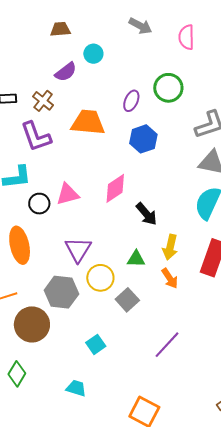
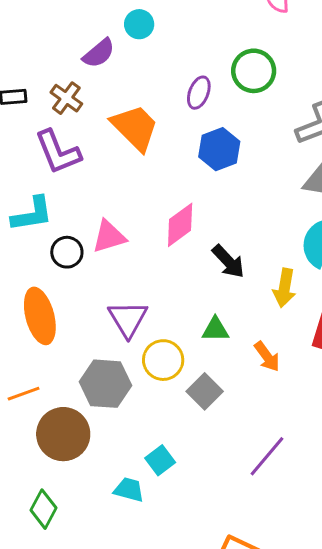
orange trapezoid: (88, 122) -> (135, 128), turned 42
yellow arrow: (170, 247) -> (284, 288), moved
cyan trapezoid: (76, 388) -> (129, 490), moved

